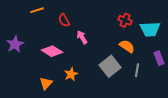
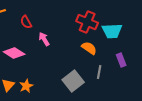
red cross: (125, 20) -> (87, 22), size x1.5
gray square: (110, 66) -> (73, 81), moved
orange star: (71, 74) -> (26, 86), moved

